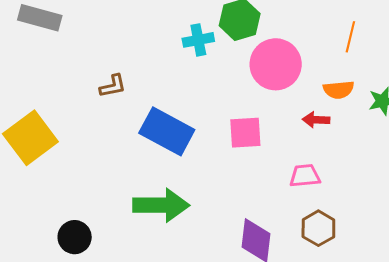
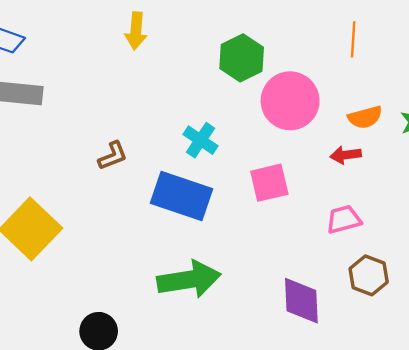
orange line: (350, 37) -> (353, 39), moved
cyan cross: (198, 40) -> (201, 140), moved, turned -36

